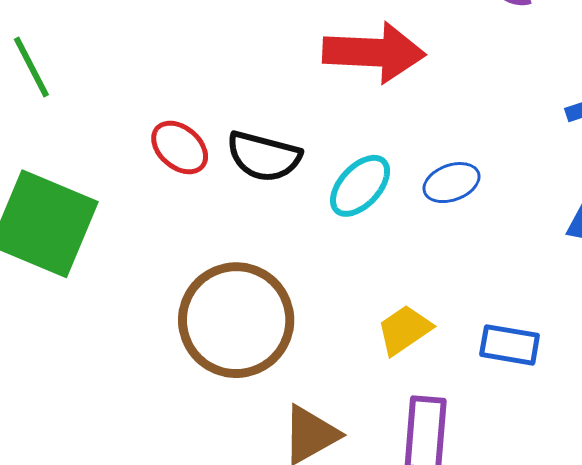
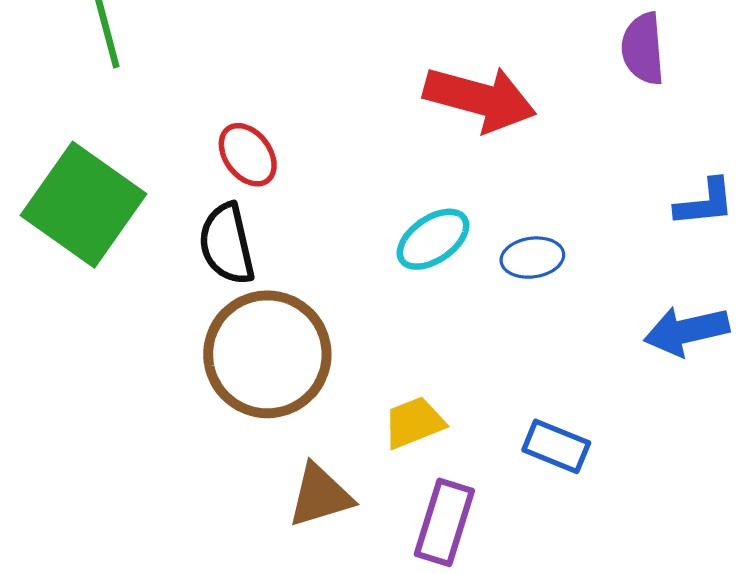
black semicircle: (264, 156) -> (227, 244), moved, turned 50
yellow trapezoid: (404, 330) -> (414, 423), moved

